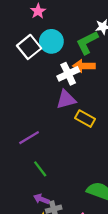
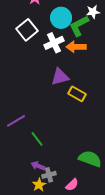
cyan circle: (51, 41) -> (61, 18), moved
white cross: (68, 74) -> (54, 43), moved
purple line: (29, 138) -> (16, 121), moved

